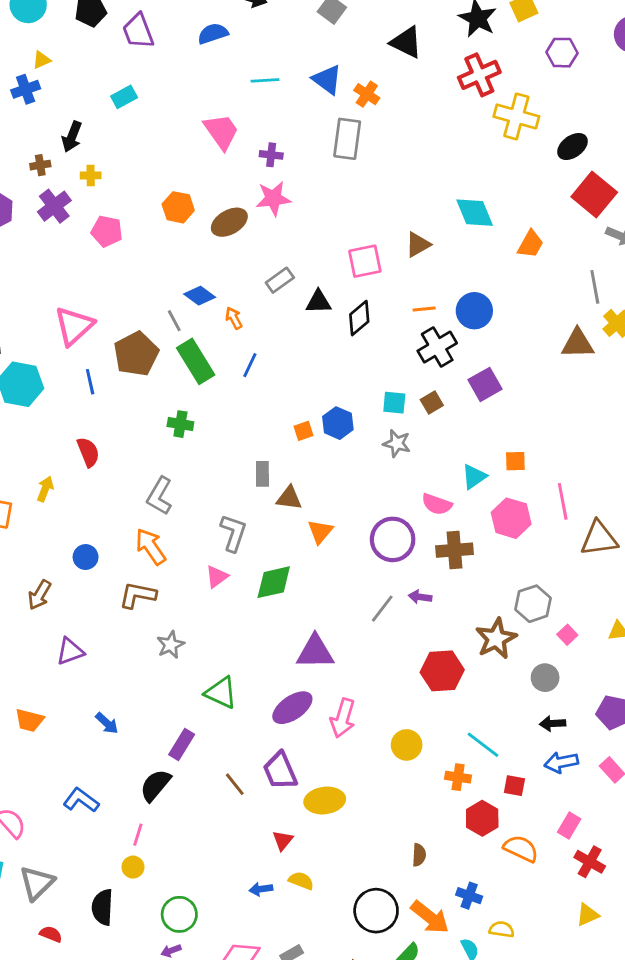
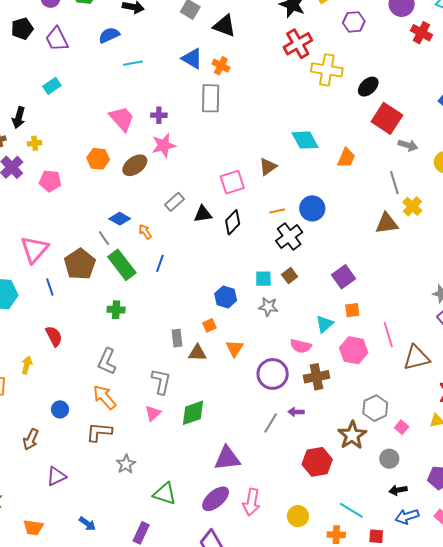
black triangle: (406, 42) -> (225, 26), moved
cyan line: (265, 80) -> (133, 63), moved
pink trapezoid: (221, 132) -> (122, 119), moved
purple square: (485, 384) -> (344, 277), moved
orange square: (303, 431) -> (209, 325), moved
orange triangle: (320, 531) -> (235, 348), moved

